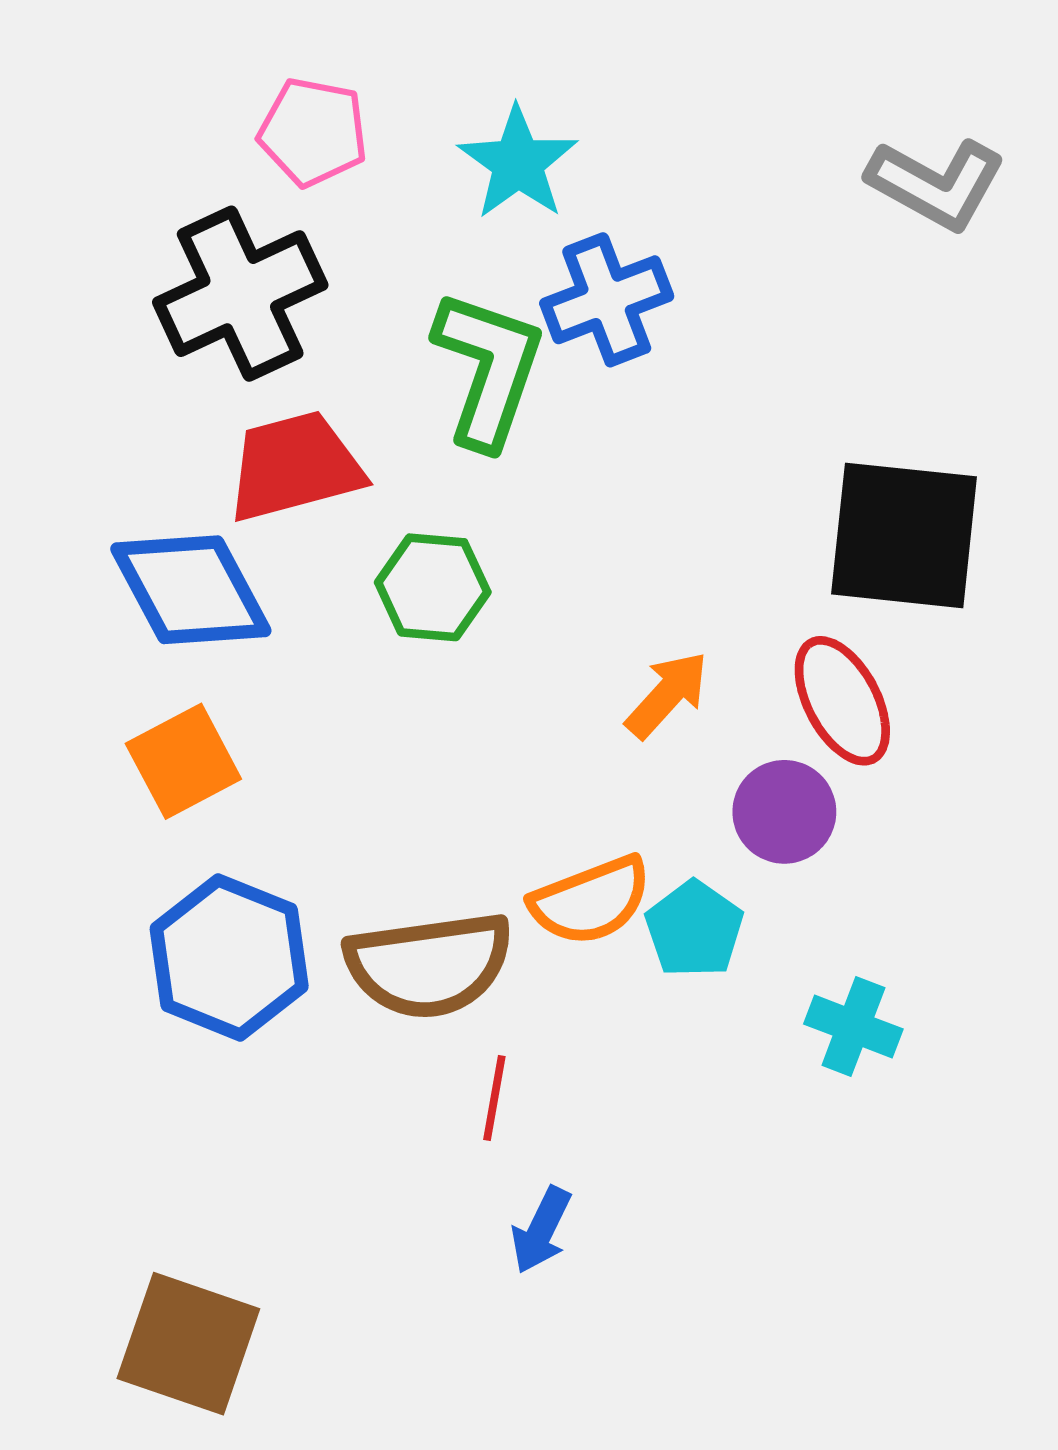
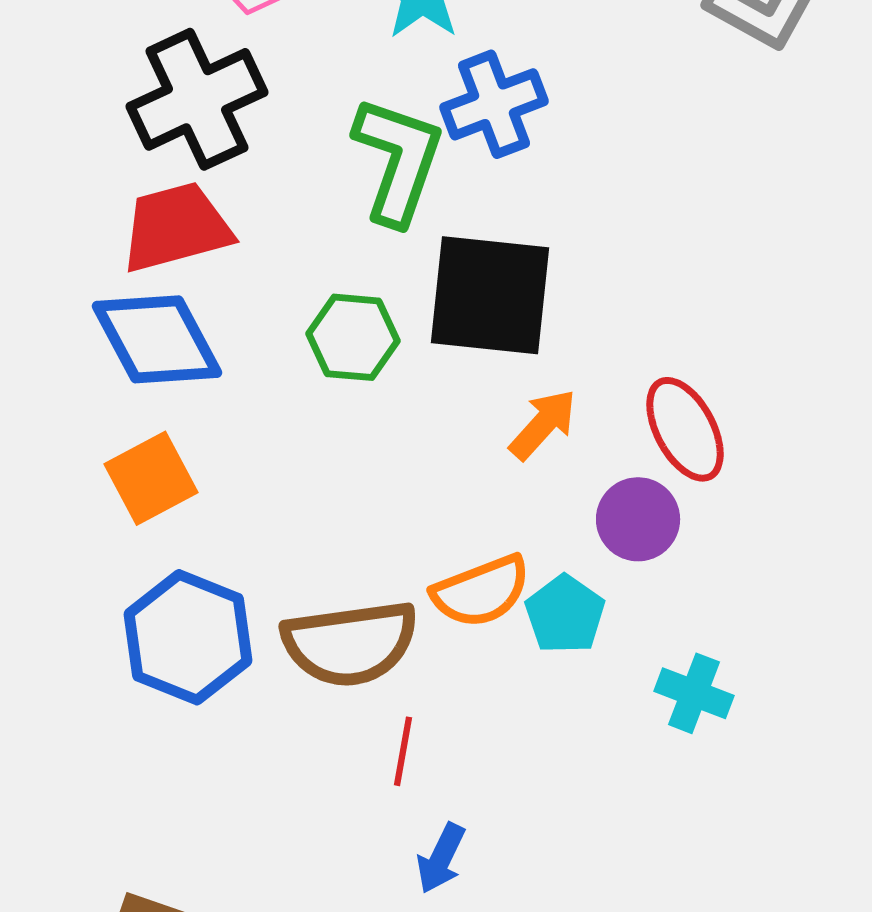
red trapezoid: (295, 466) -> (176, 227), moved
black square: (904, 535) -> (490, 295), moved

